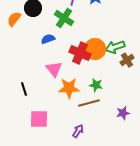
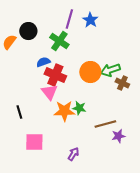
red cross: (80, 53) -> (55, 75), moved
brown cross: (127, 60) -> (122, 83), turned -32
green star: (96, 85) -> (79, 108), moved
brown line: (89, 103) -> (105, 124), moved

